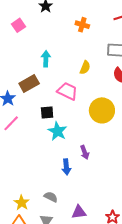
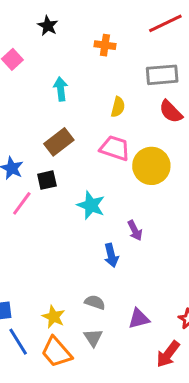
cyan arrow: (46, 59) -> (61, 89), moved
brown rectangle: (29, 84) -> (59, 142), moved
pink trapezoid: (67, 91) -> (115, 148), moved
black square: (47, 112) -> (47, 180), moved

